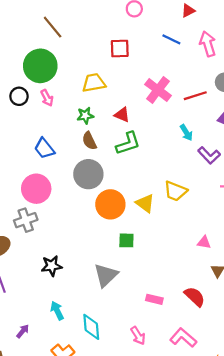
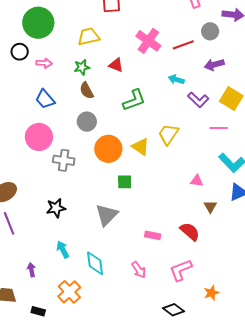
pink arrow: (47, 98) -> (44, 63), moved, turned -56
cyan arrow: (186, 133) -> (176, 80), turned 140
green L-shape: (128, 143) -> (134, 100), moved
gray circle: (88, 174) -> (87, 122), size x0.7
yellow trapezoid: (175, 191) -> (168, 134), turned 105
gray cross: (26, 220) -> (64, 160), moved, turned 30
purple arrow: (23, 331) -> (31, 270), turned -48
pink L-shape: (183, 338) -> (181, 270), turned -60

